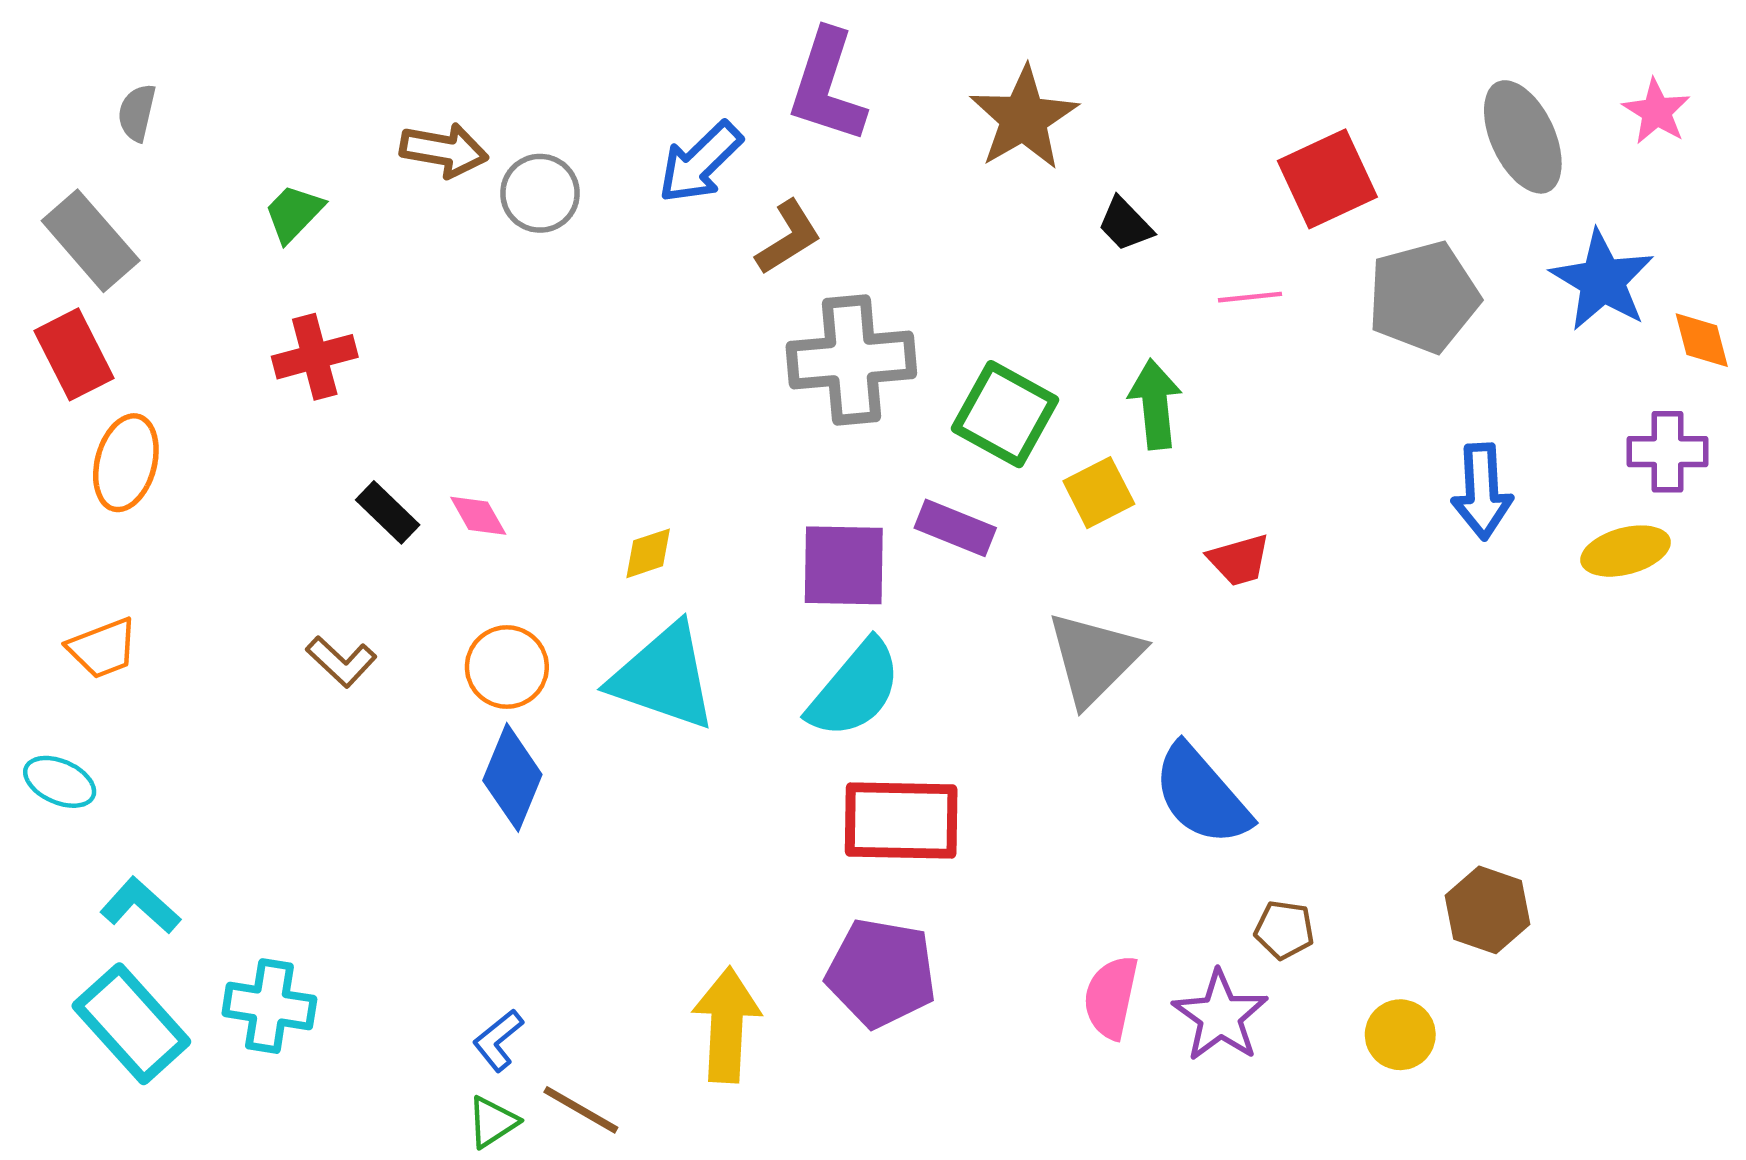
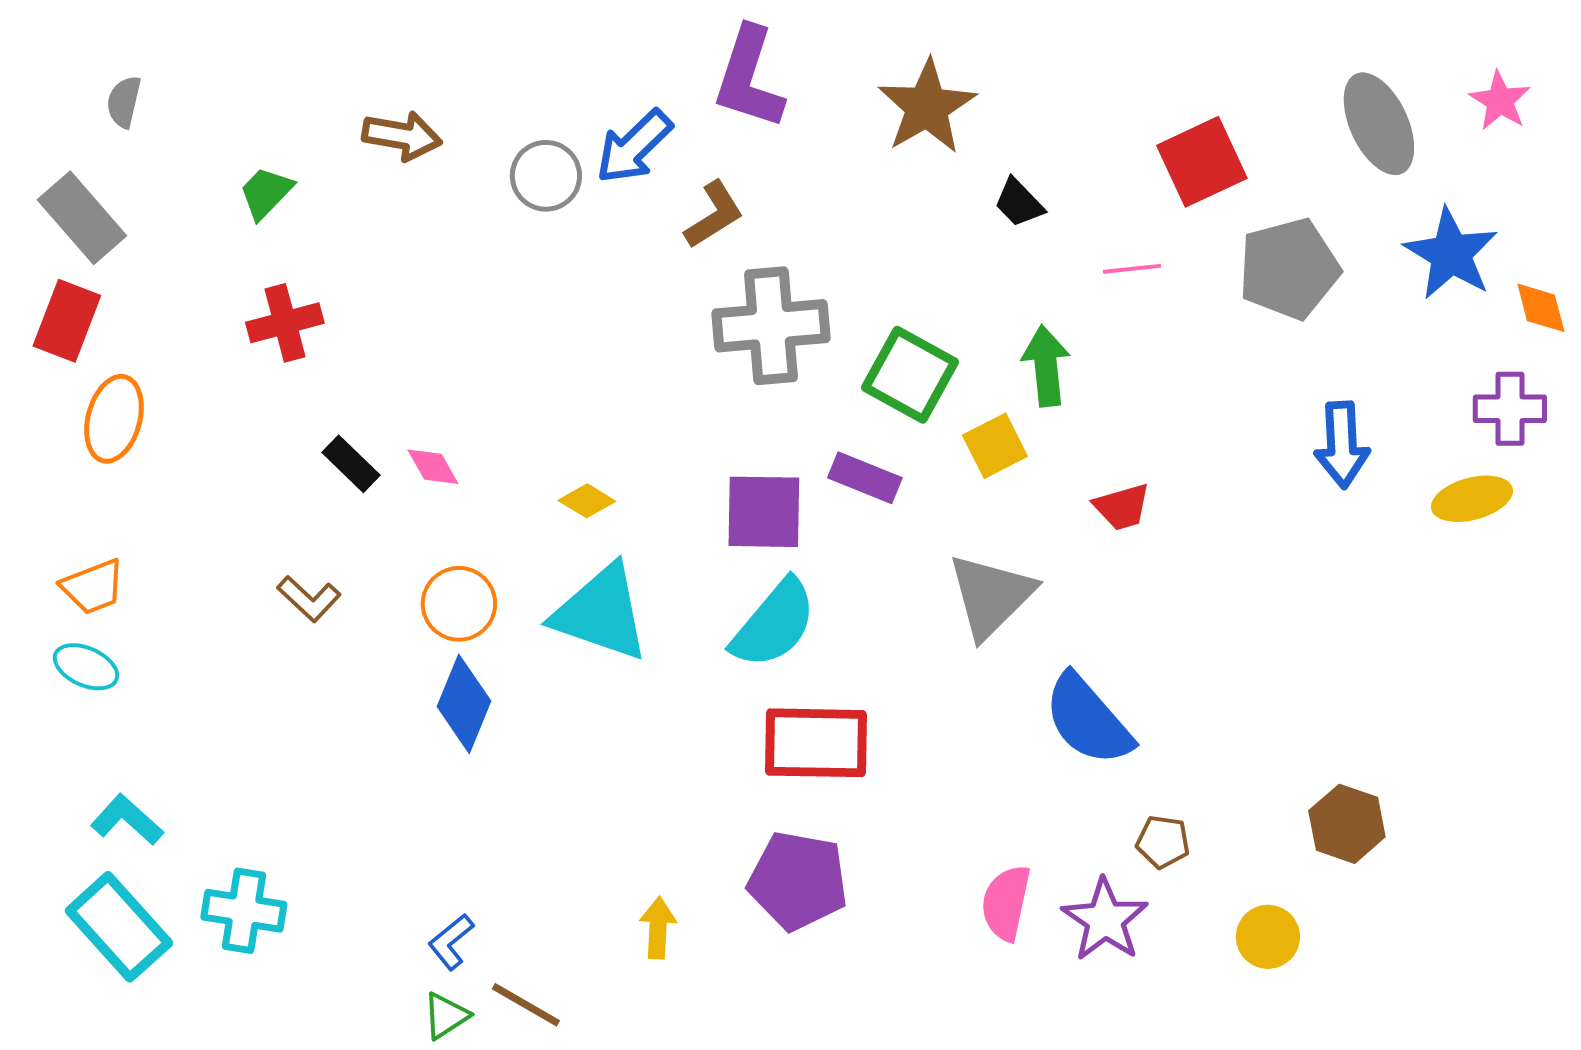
gray circle: (540, 193) -> (546, 176), moved
red rectangle: (74, 354) -> (67, 321), turned 48
yellow diamond: (648, 553) -> (587, 501), turned 50
cyan ellipse: (60, 782) -> (86, 667), moved
yellow arrow: (727, 1025) -> (658, 928), size x0.6

